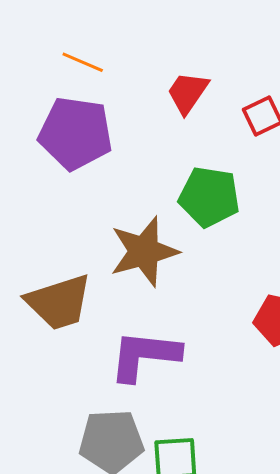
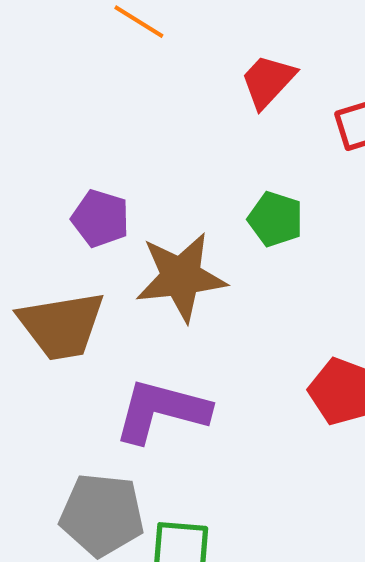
purple pentagon: (75, 133) -> (100, 218), moved, size x0.6
green pentagon: (209, 197) -> (275, 219), size x0.7

